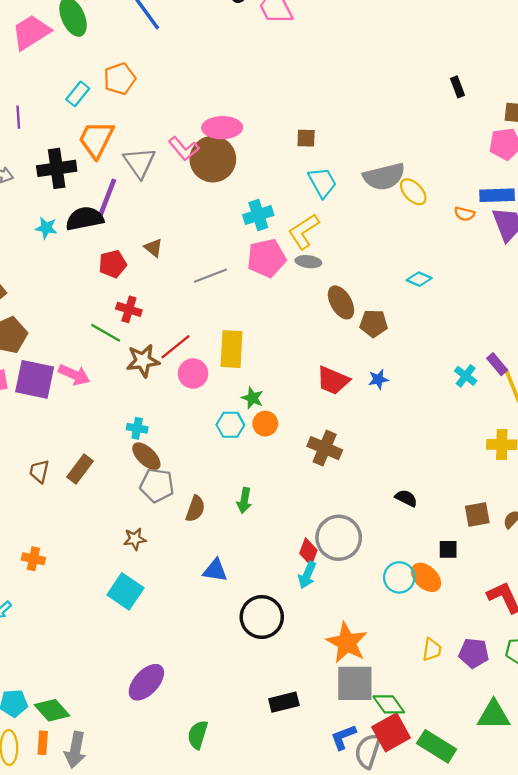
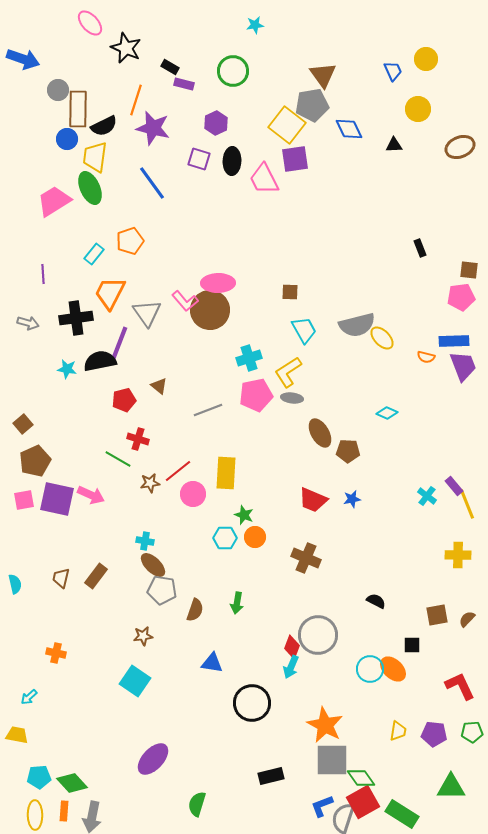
brown star: (143, 361) -> (150, 483), size x0.7

